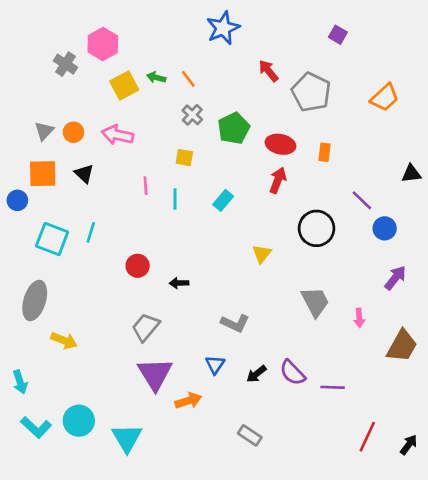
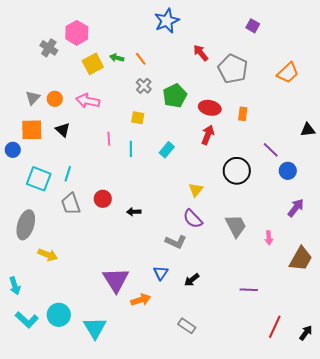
gray trapezoid: (146, 327) -> (71, 204), moved, turned -60
purple semicircle: (292, 373) -> (193, 219), moved

